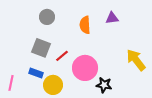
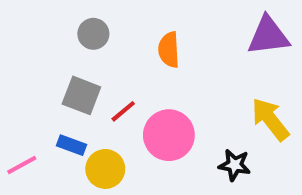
purple triangle: (112, 18) -> (268, 36), moved, size x1.6
pink line: (11, 83) -> (22, 165), turned 49
black star: (104, 85) -> (234, 165), moved

